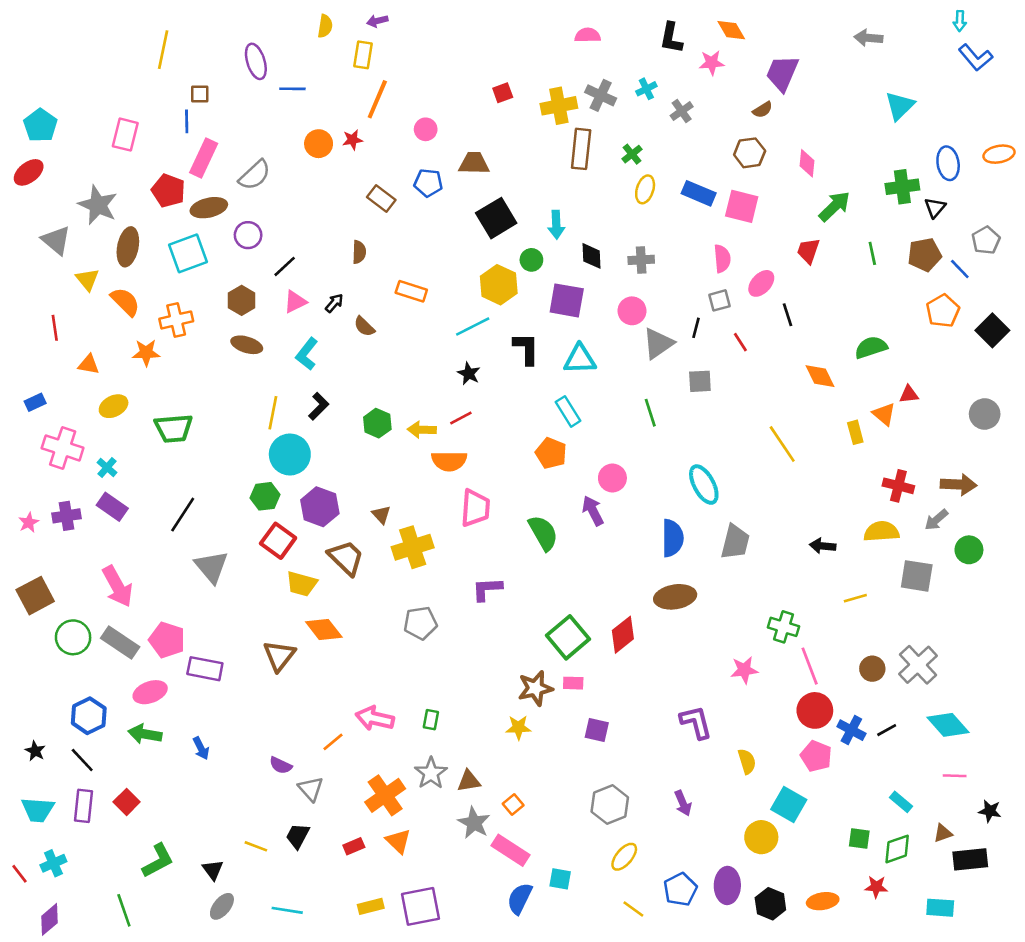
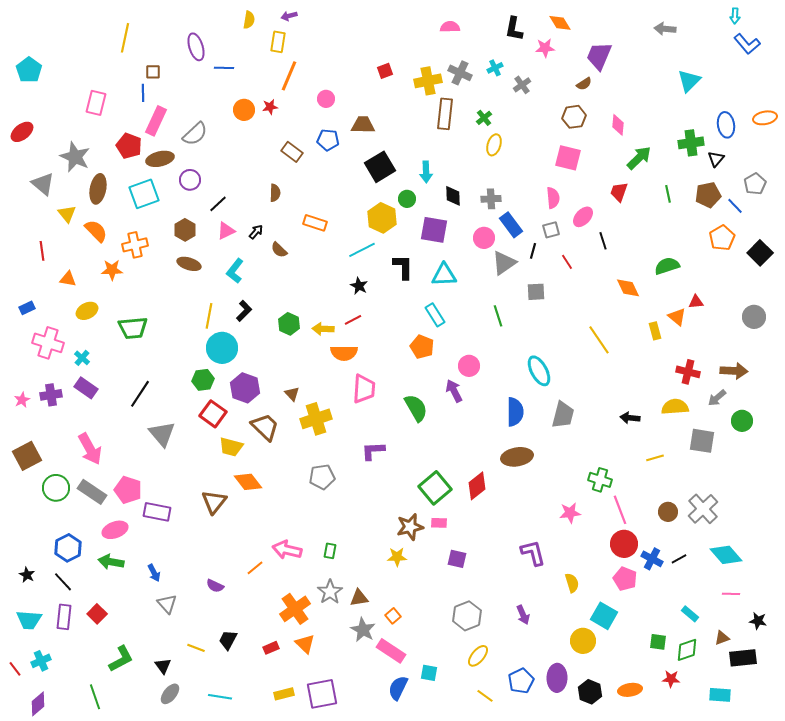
cyan pentagon: (40, 125) -> (29, 70), moved
blue rectangle: (699, 193) -> (511, 225), moved, turned 30
gray triangle: (311, 789) -> (167, 604), moved

